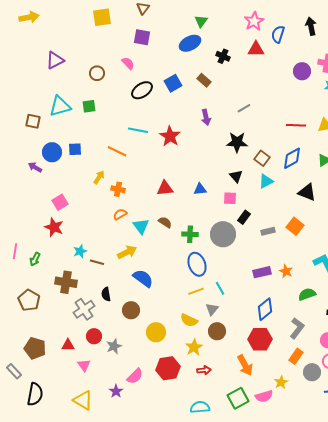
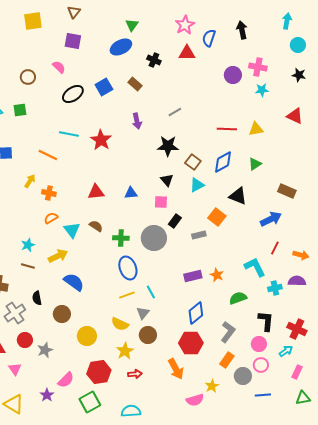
orange square: (295, 226) -> (217, 217), moved
cyan star: (80, 251) -> (28, 245), moved
green square: (238, 398) -> (90, 402), moved

